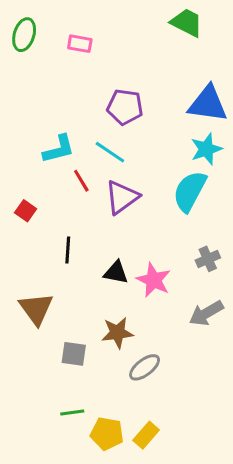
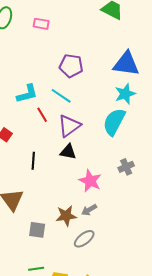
black triangle: (116, 273) -> (68, 152), moved
gray arrow: (206, 313) -> (89, 210), moved, size x0.7

